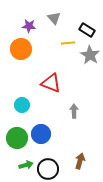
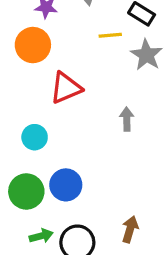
red triangle: (51, 83) -> (66, 88), moved, turned -45
gray arrow: (74, 111) -> (127, 119), moved

